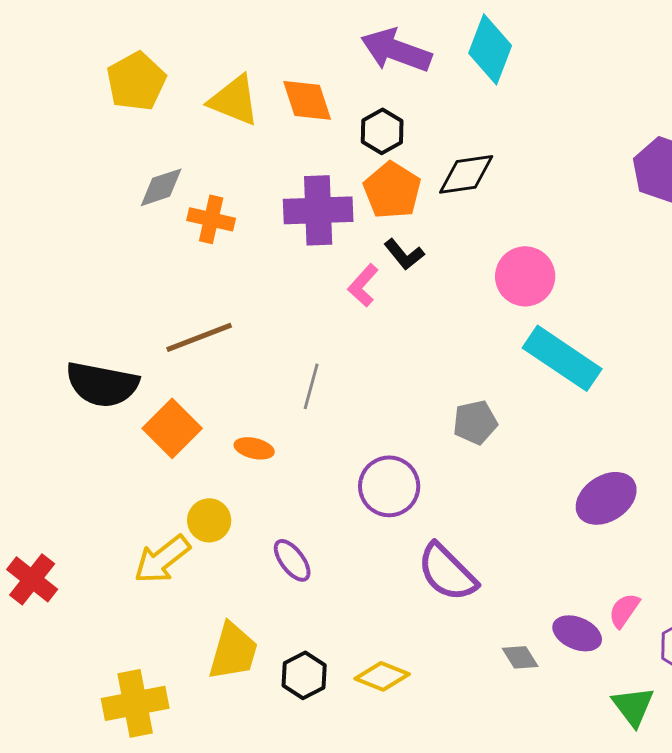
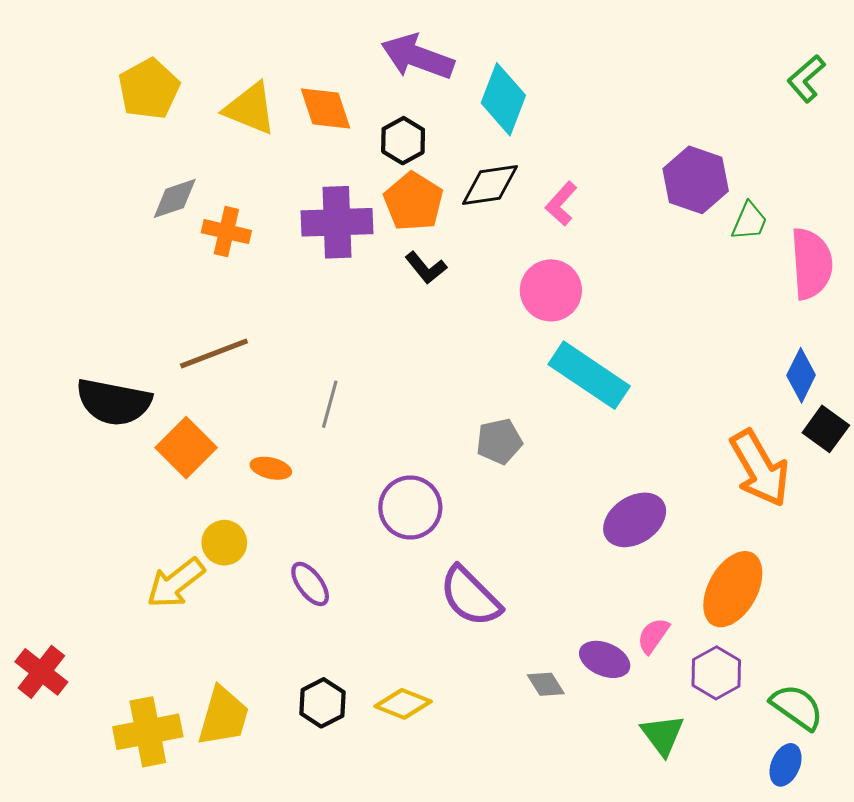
cyan diamond: (490, 49) -> (503, 99), moved
pink L-shape: (363, 285) -> (561, 204), moved
red cross: (32, 579) -> (41, 672), moved
yellow trapezoid: (233, 651) -> (223, 716), moved

